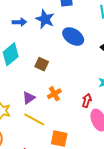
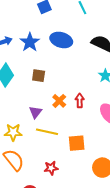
blue star: (45, 19) -> (30, 42), moved, turned 30
red arrow: (87, 101) -> (80, 101), moved

